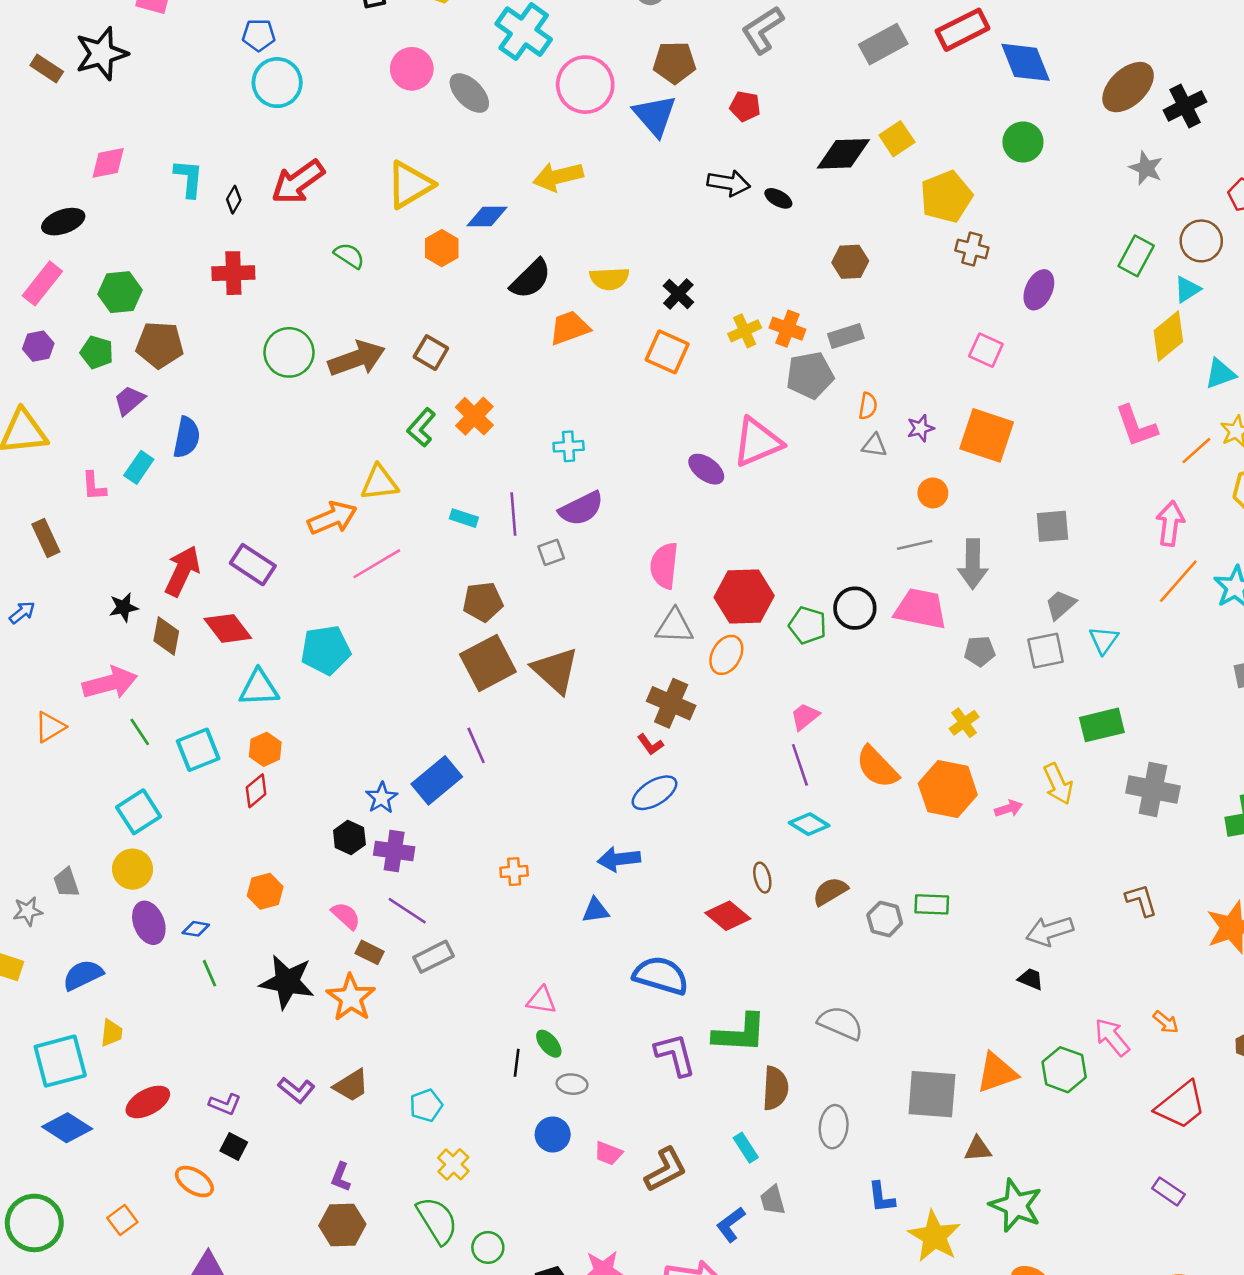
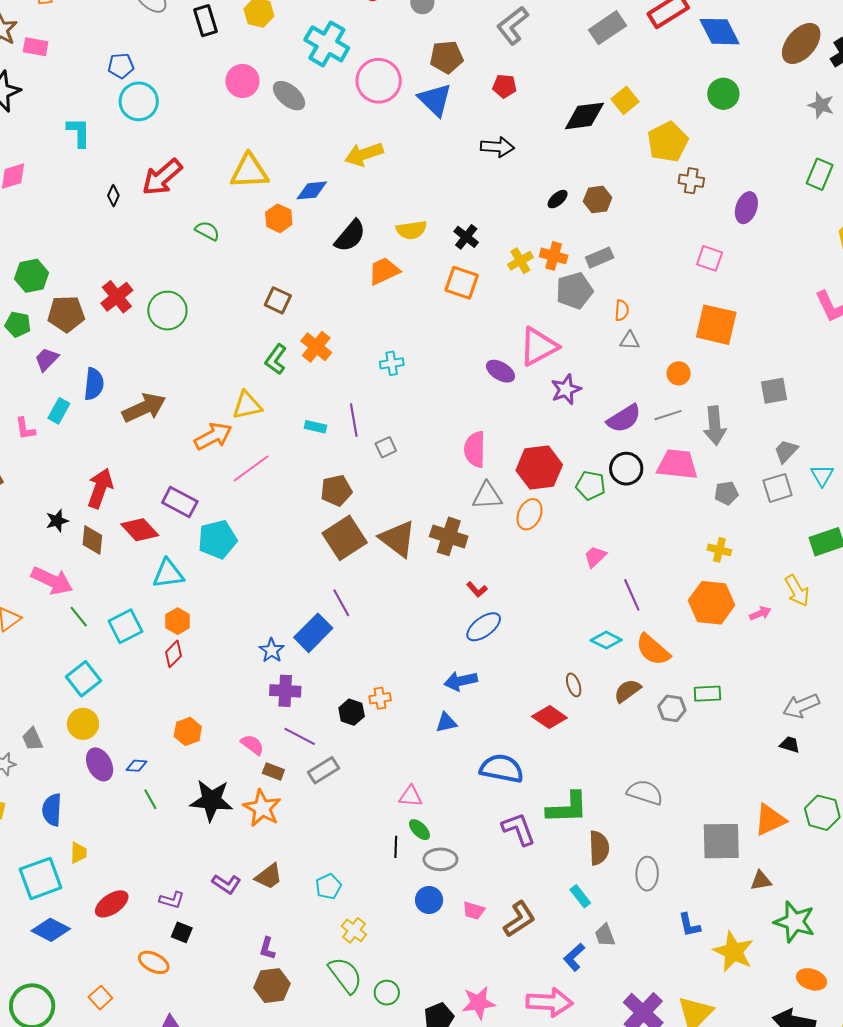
cyan L-shape: (189, 178) -> (79, 132), moved
yellow triangle: (410, 185) -> (249, 171), turned 33
black ellipse: (778, 198) -> (558, 199), moved, turned -65
red cross: (233, 273) -> (117, 297), moved, turned -32
brown arrow: (357, 359) -> (144, 408), moved
purple star: (921, 428) -> (566, 389), moved, size x1.4
purple semicircle: (581, 509) -> (624, 419), moved
purple rectangle: (253, 565) -> (180, 502), moved
pink arrow: (110, 683) -> (52, 581), turned 45
brown cross: (671, 703) -> (449, 536), moved
yellow cross: (964, 723) -> (719, 550), turned -35
purple line: (800, 765) -> (632, 595), moved
orange semicircle: (877, 767) -> (653, 650), moved
black hexagon: (349, 838) -> (352, 712), moved
blue semicircle: (83, 975) -> (52, 810), turned -56
gray ellipse: (572, 1084) -> (440, 859), size x1.4

